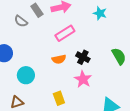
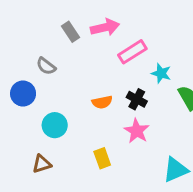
cyan star: (100, 13) -> (161, 73), moved
gray semicircle: (21, 21) -> (46, 66), moved
pink rectangle: (65, 33) -> (132, 52), moved

